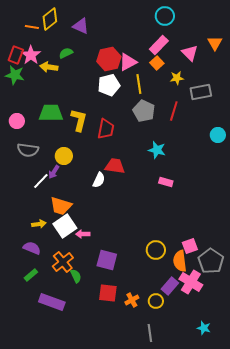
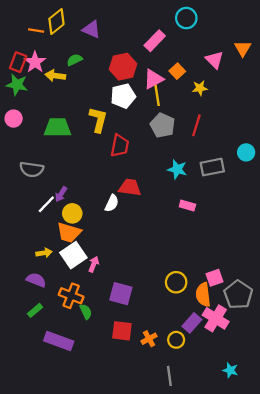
pink rectangle: (159, 45) -> (155, 41), moved
pink triangle: (128, 62) -> (154, 79), moved
gray rectangle: (201, 92) -> (212, 167), moved
yellow L-shape: (79, 120) -> (98, 120), moved
pink circle: (17, 121) -> (14, 119), moved
yellow circle: (64, 156) -> (72, 213), moved
pink arrow: (83, 234) -> (94, 264), turned 112
orange cross: (63, 262) -> (71, 296), turned -30

